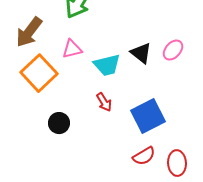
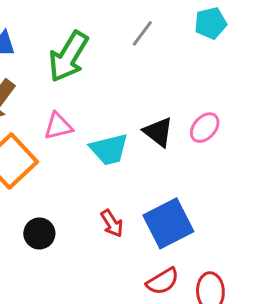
red arrow: (104, 102) -> (112, 223), moved

